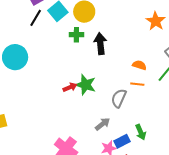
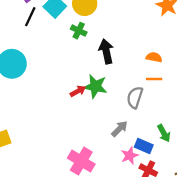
green cross: (76, 35) -> (79, 31), turned 32
black arrow: (100, 44) -> (106, 51), moved
blue rectangle: (122, 141) -> (144, 146), turned 56

